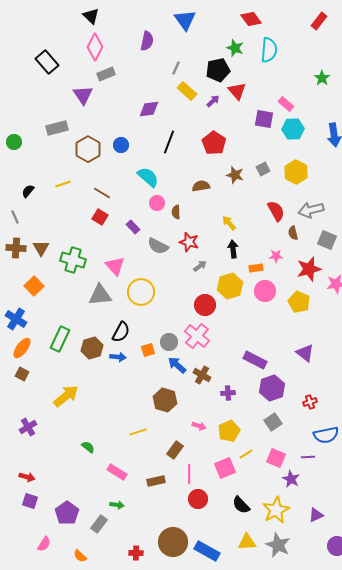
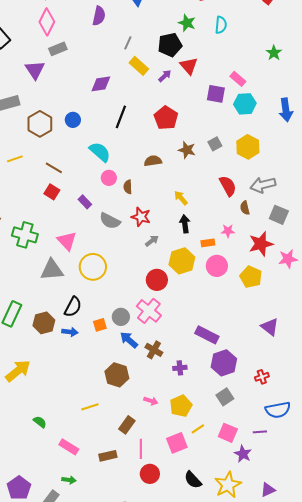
cyan semicircle: (269, 50) -> (221, 25), size x0.7
purple triangle: (305, 353) -> (270, 327), moved

